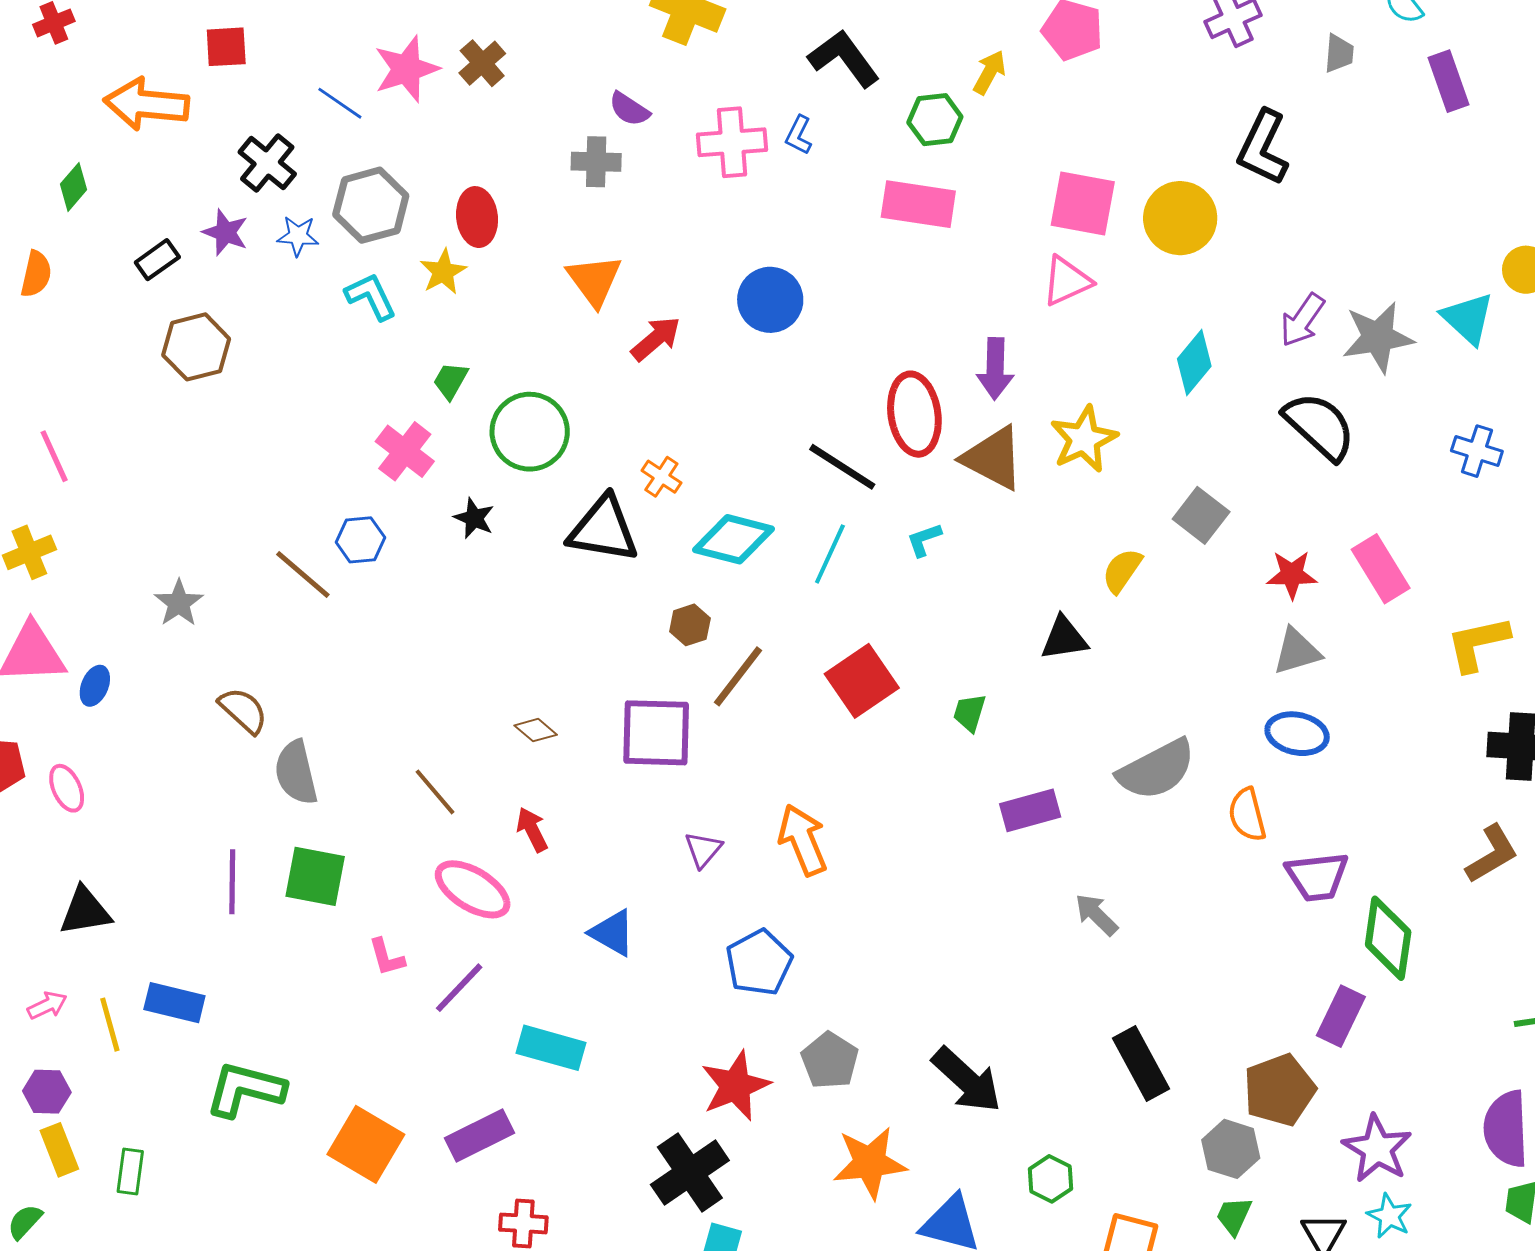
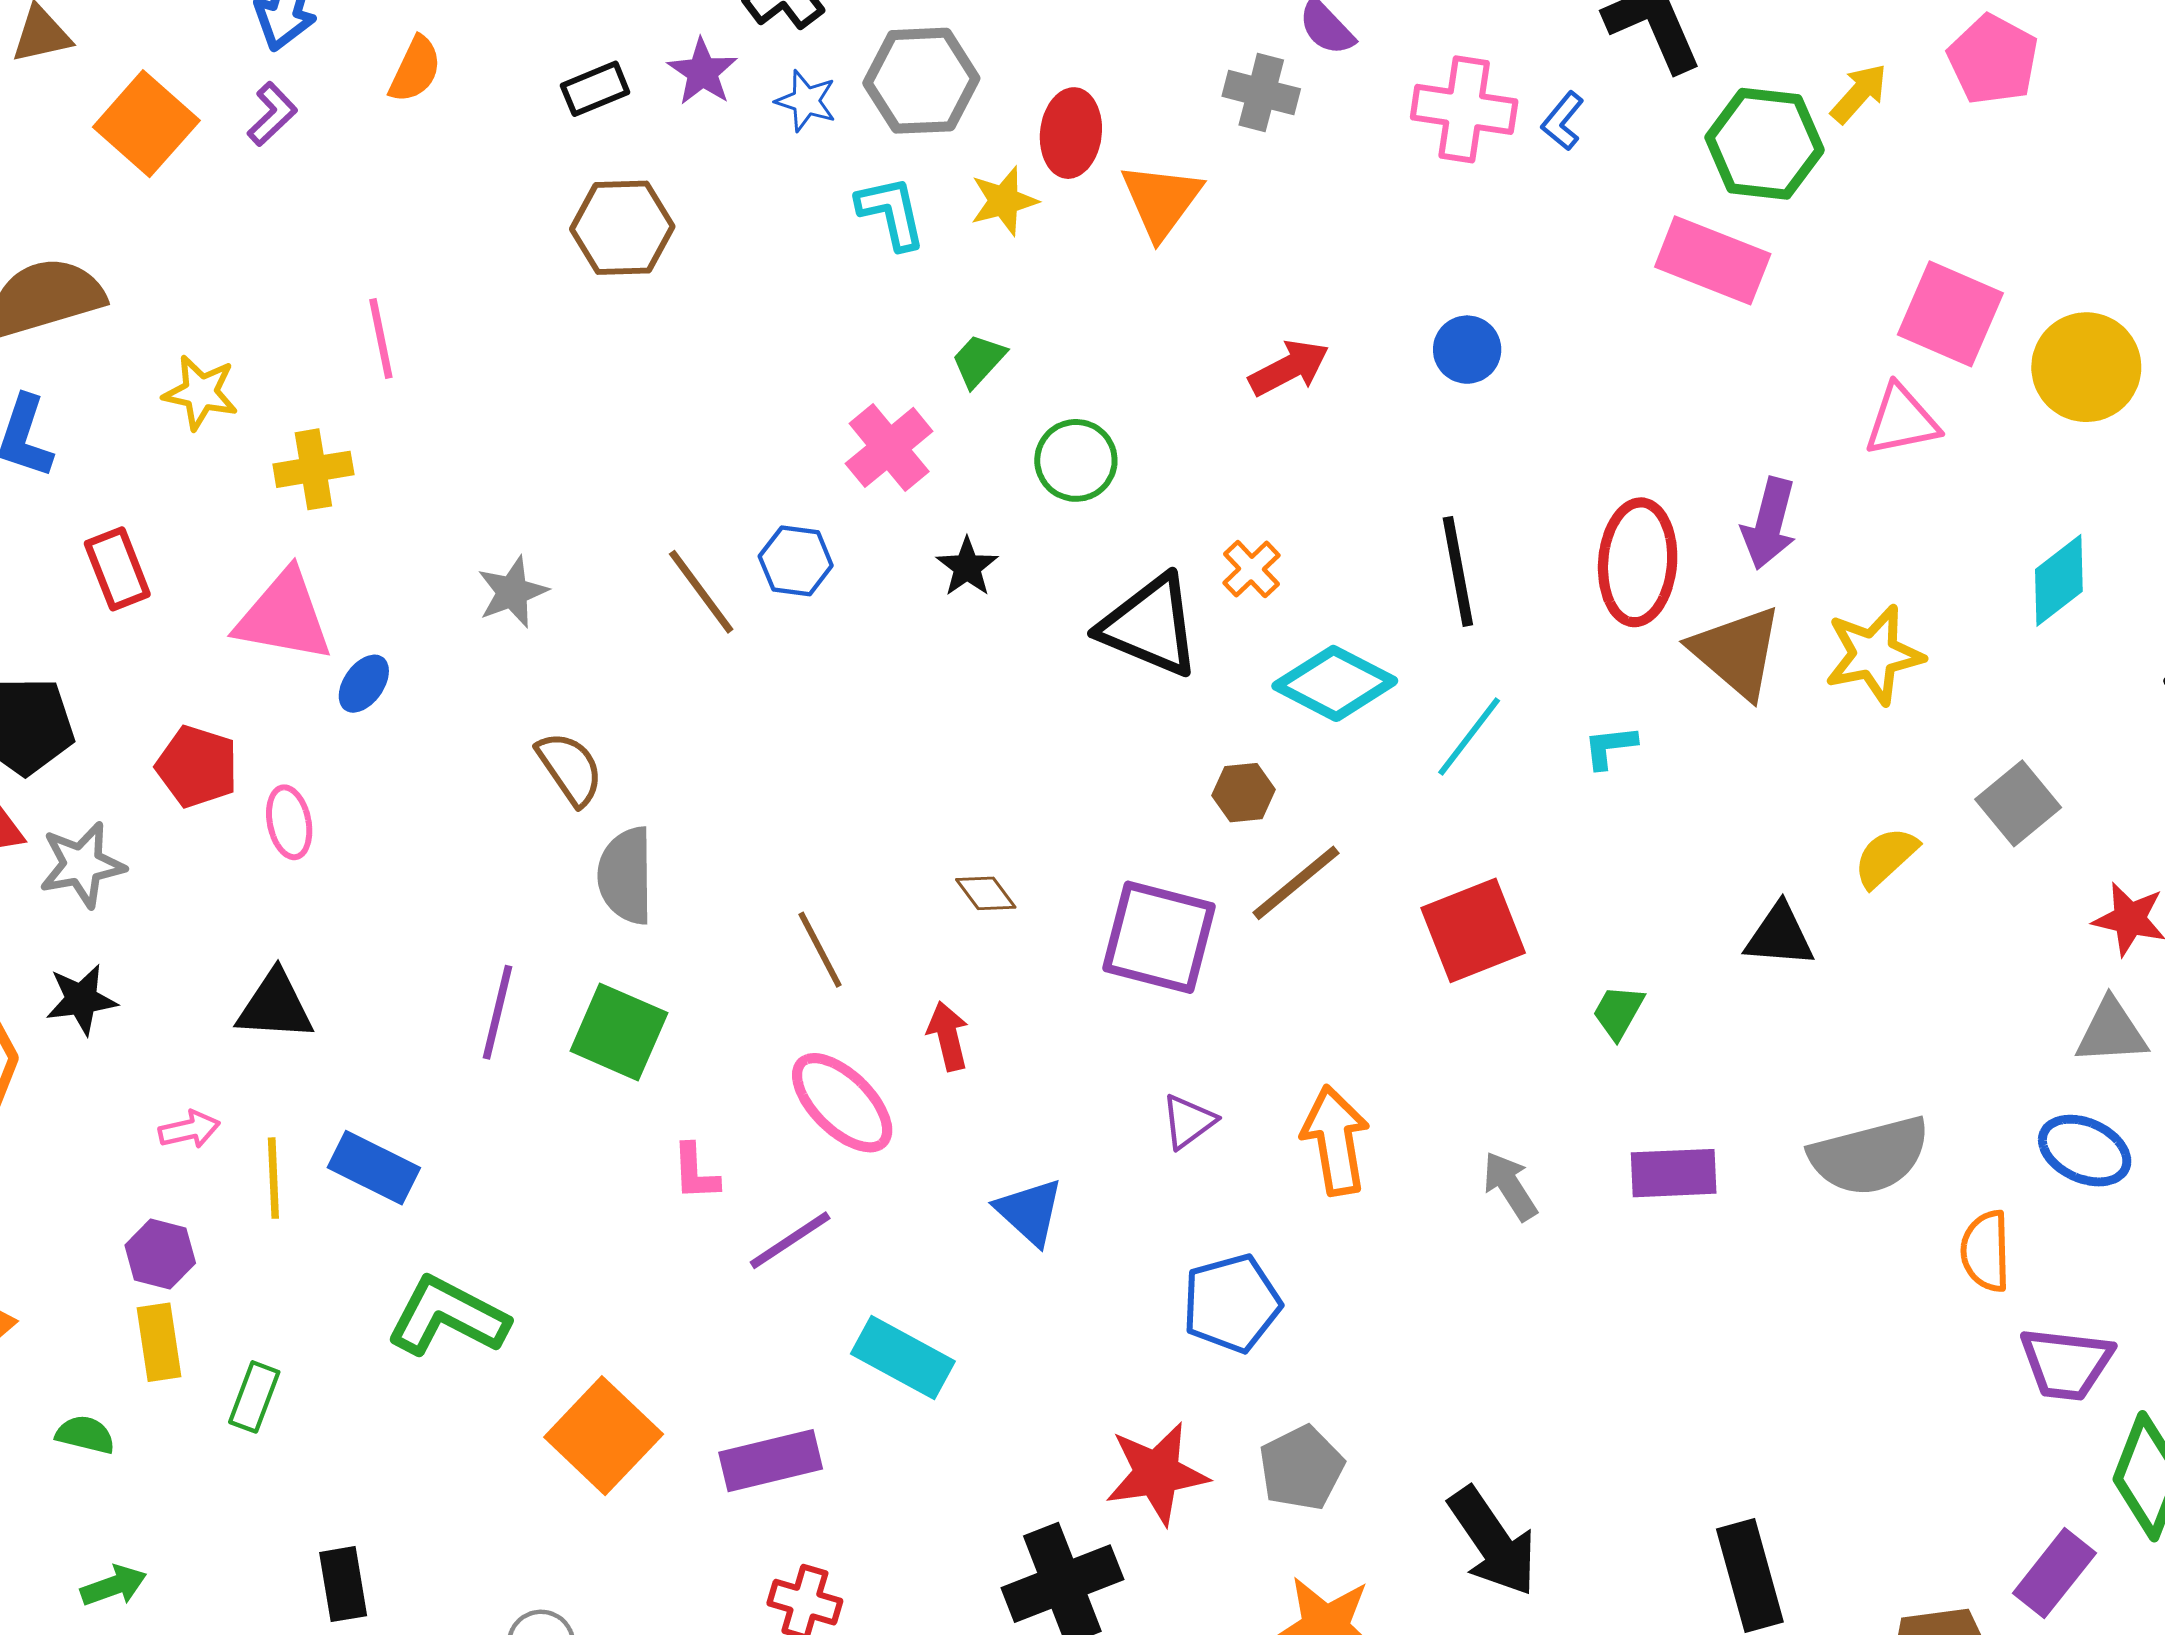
green hexagon: (935, 120) -> (1765, 144), size x1.4
orange triangle: (594, 280) -> (1161, 200), moved
blue circle: (770, 300) -> (1467, 350), size x0.7
green circle: (530, 432) -> (1076, 460), size x0.7
black line: (842, 467) -> (1458, 571), moved, turned 34
gray arrow: (1096, 915) -> (1510, 1186), moved
green semicircle: (25, 1222) -> (85, 1435), turned 48

